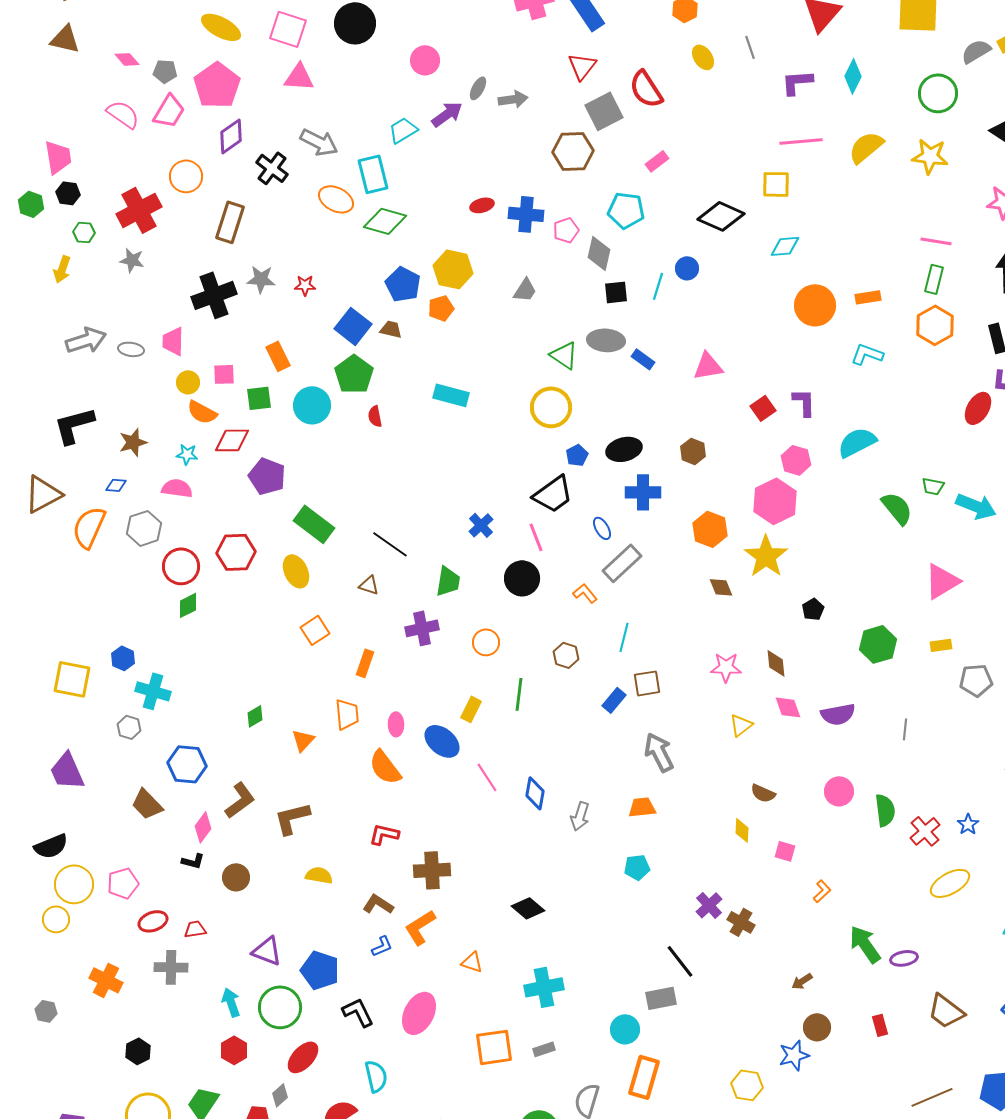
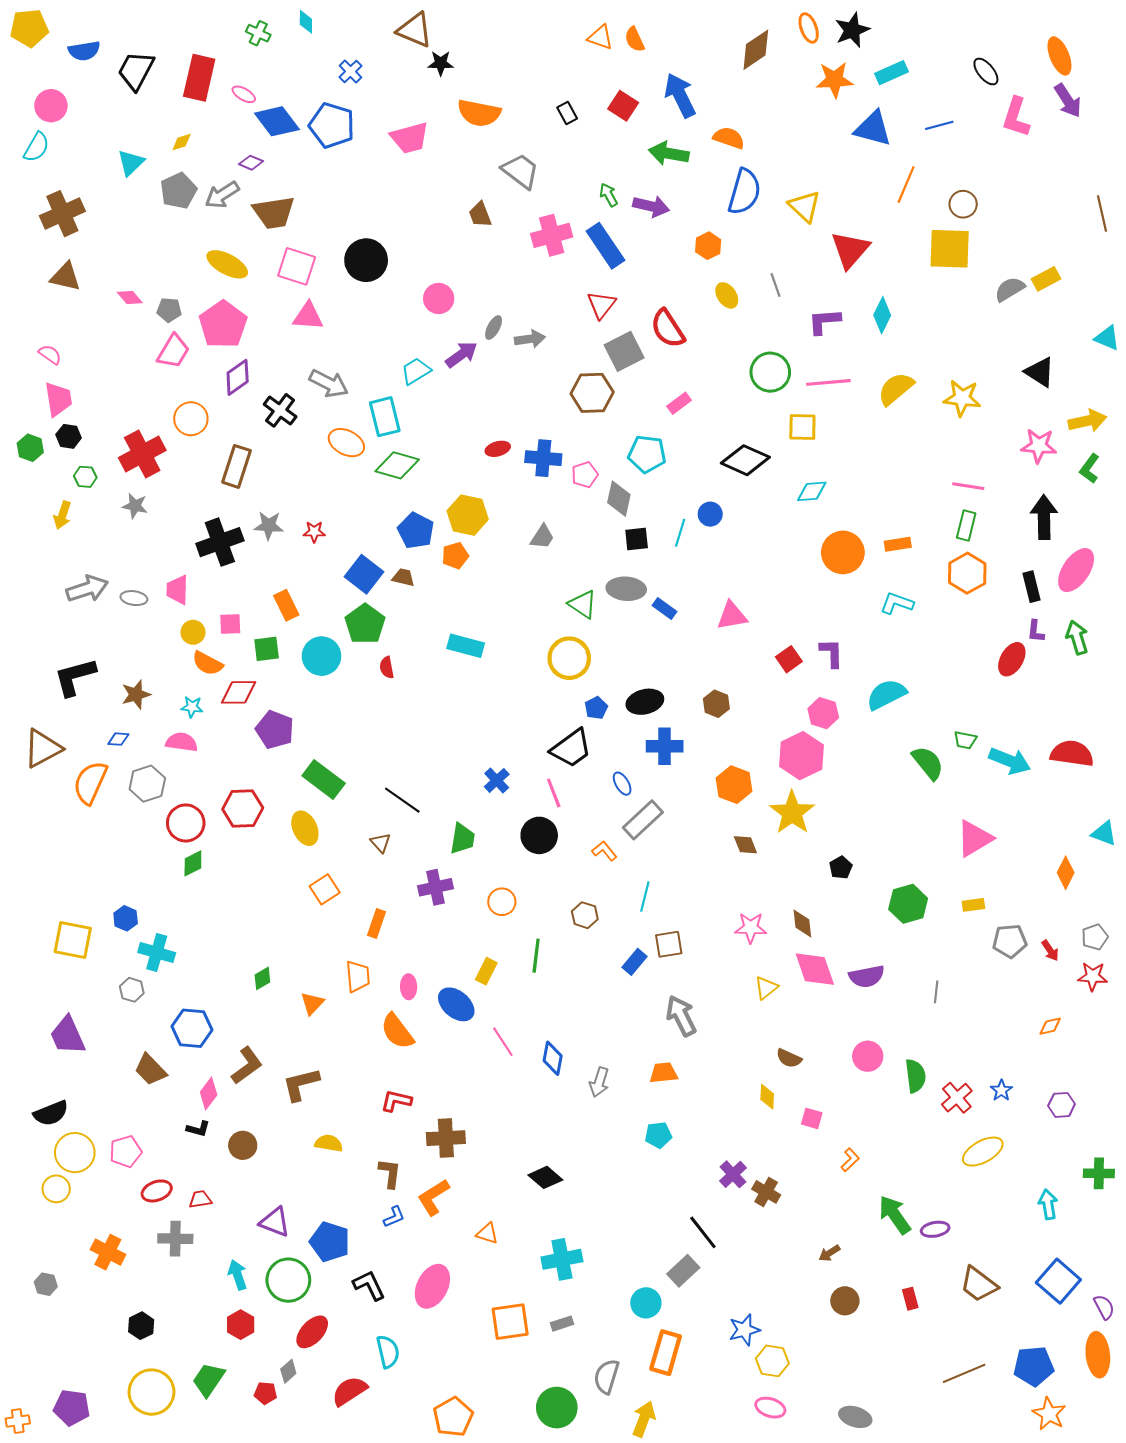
green circle: (938, 93) -> (770, 372), moved
pink semicircle: (123, 114) -> (50, 354), moved, size x0.7
brown triangle: (369, 585) -> (381, 843), turned 30
pink diamond: (788, 707) -> (815, 969), size x1.5
brown L-shape: (378, 904) -> (390, 1173), turned 64
gray rectangle: (661, 998) -> (683, 1271), turned -32
blue star: (794, 1055) -> (744, 1330), moved

